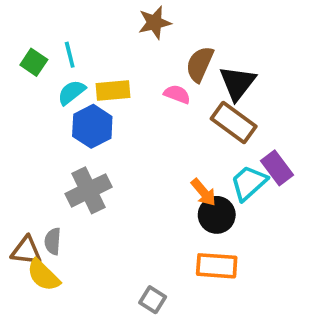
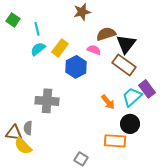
green square: (34, 62) -> (13, 20), moved
brown semicircle: (200, 64) -> (106, 34), turned 48
yellow rectangle: (113, 90) -> (60, 48), turned -48
blue hexagon: (92, 126) -> (76, 67), moved
gray cross: (89, 190) -> (47, 101), turned 30
black circle: (217, 215) -> (130, 124), moved

